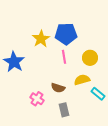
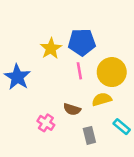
yellow circle: (90, 58) -> (112, 72), size x1.5
cyan rectangle: (98, 94) -> (122, 127), moved
gray rectangle: (64, 110) -> (89, 135), moved

